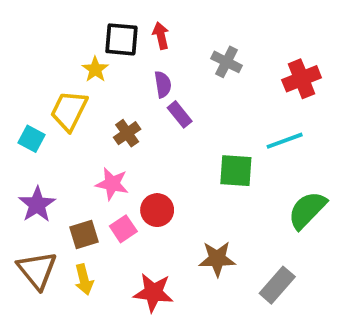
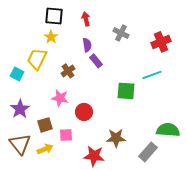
black square: (121, 39) -> (54, 16), moved
green semicircle: (307, 210) -> (168, 130), moved, turned 50
pink square: (123, 229) -> (66, 135), moved, turned 32
yellow arrow: (84, 279) -> (45, 149), turned -98
red star: (153, 293) -> (94, 156), moved

